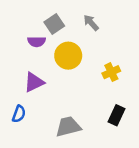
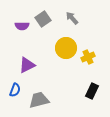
purple semicircle: (37, 42) -> (22, 26), moved
yellow circle: (68, 56) -> (66, 48), moved
gray trapezoid: (68, 127) -> (39, 100), moved

